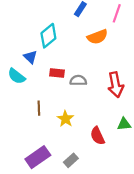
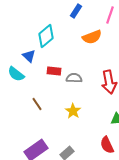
brown line: (39, 108) -> (37, 104), turned -32
yellow star: (65, 119) -> (73, 111), moved
red semicircle: (97, 136) -> (107, 145), moved

